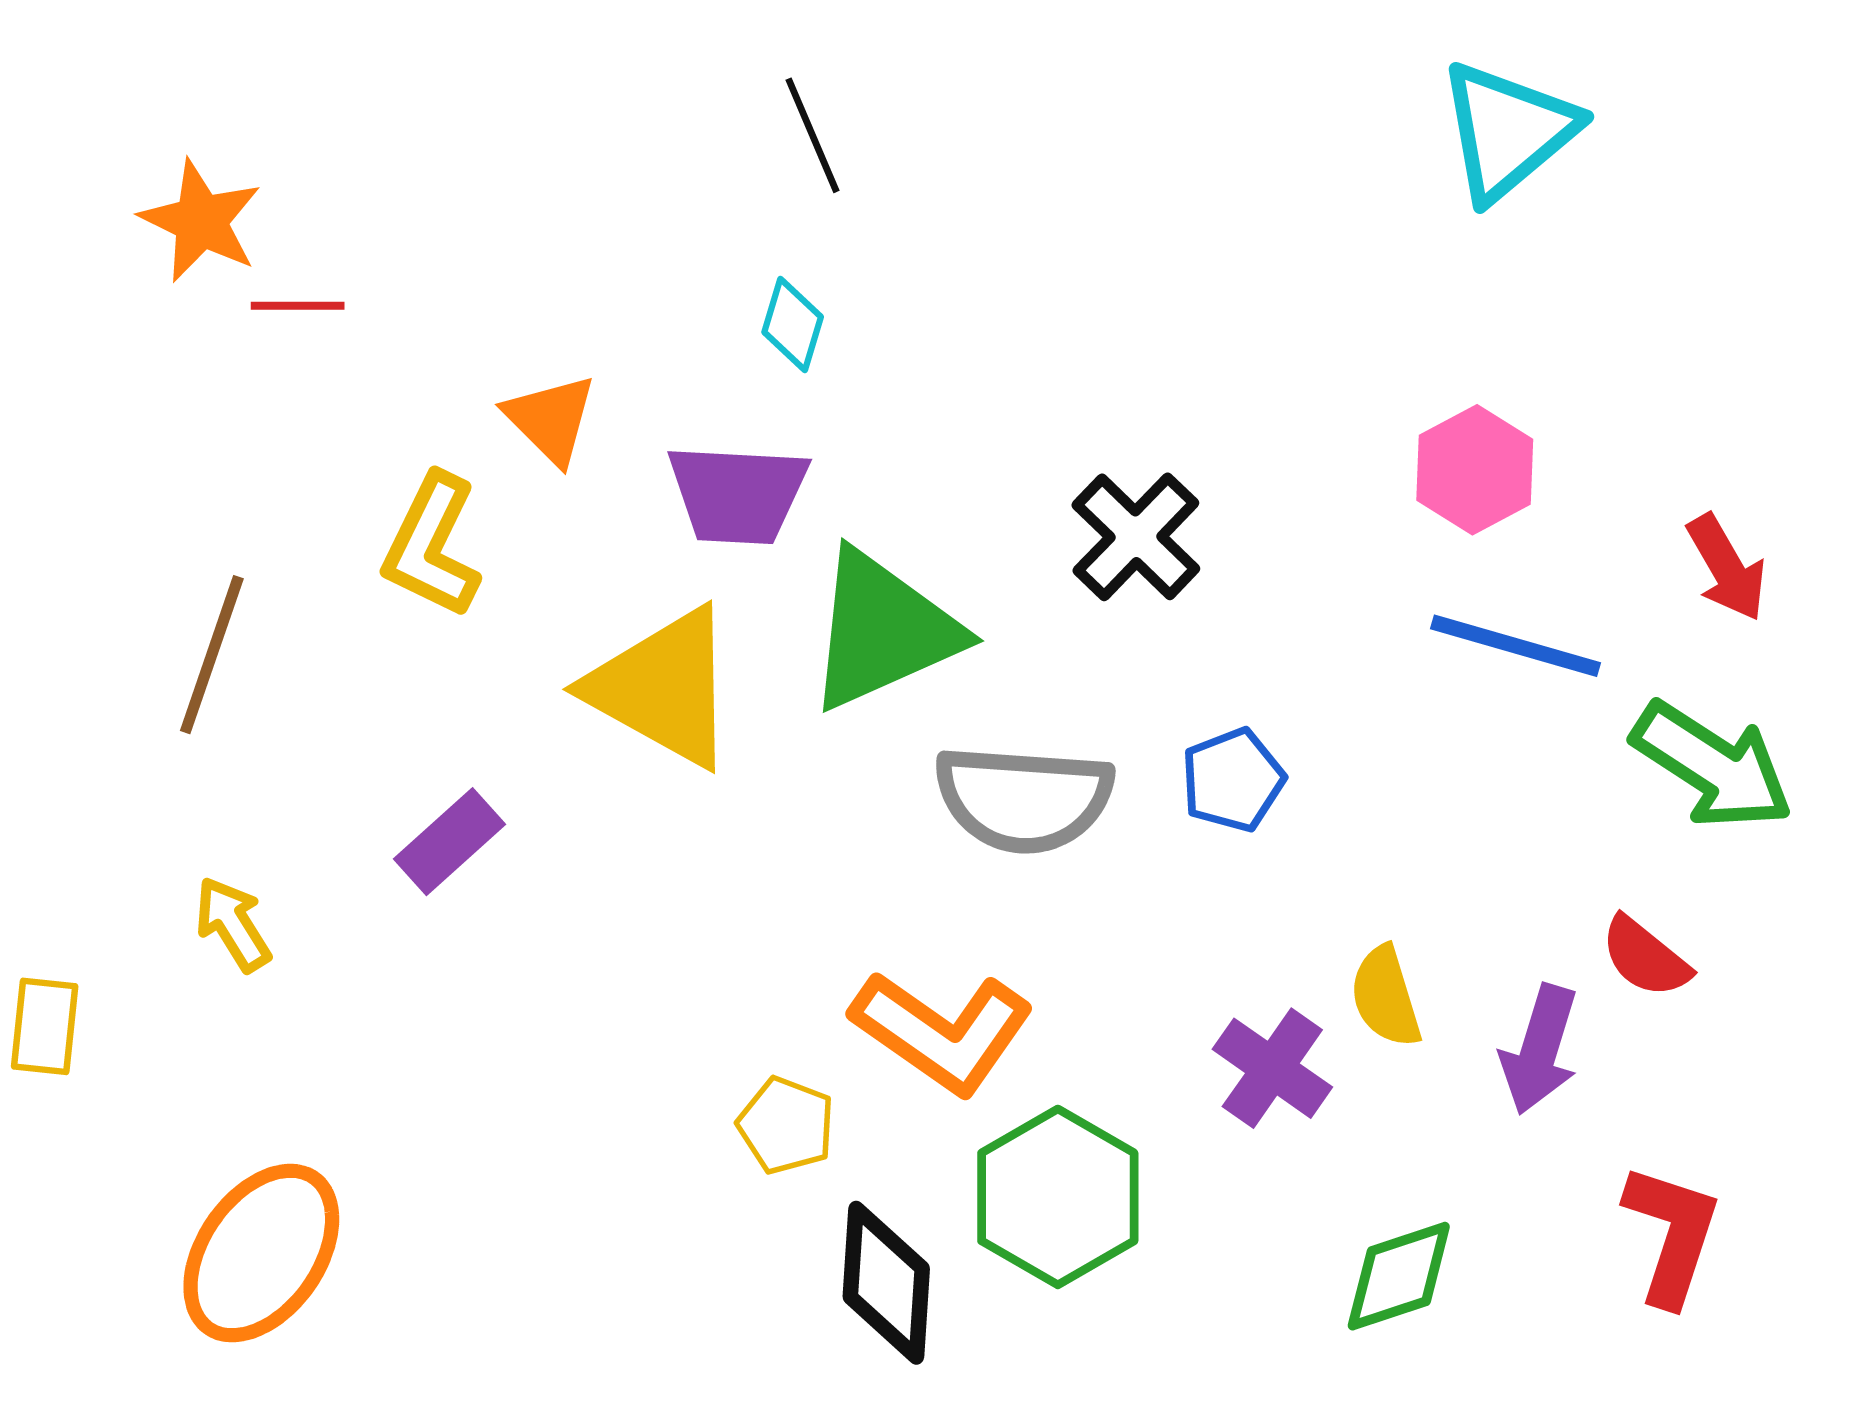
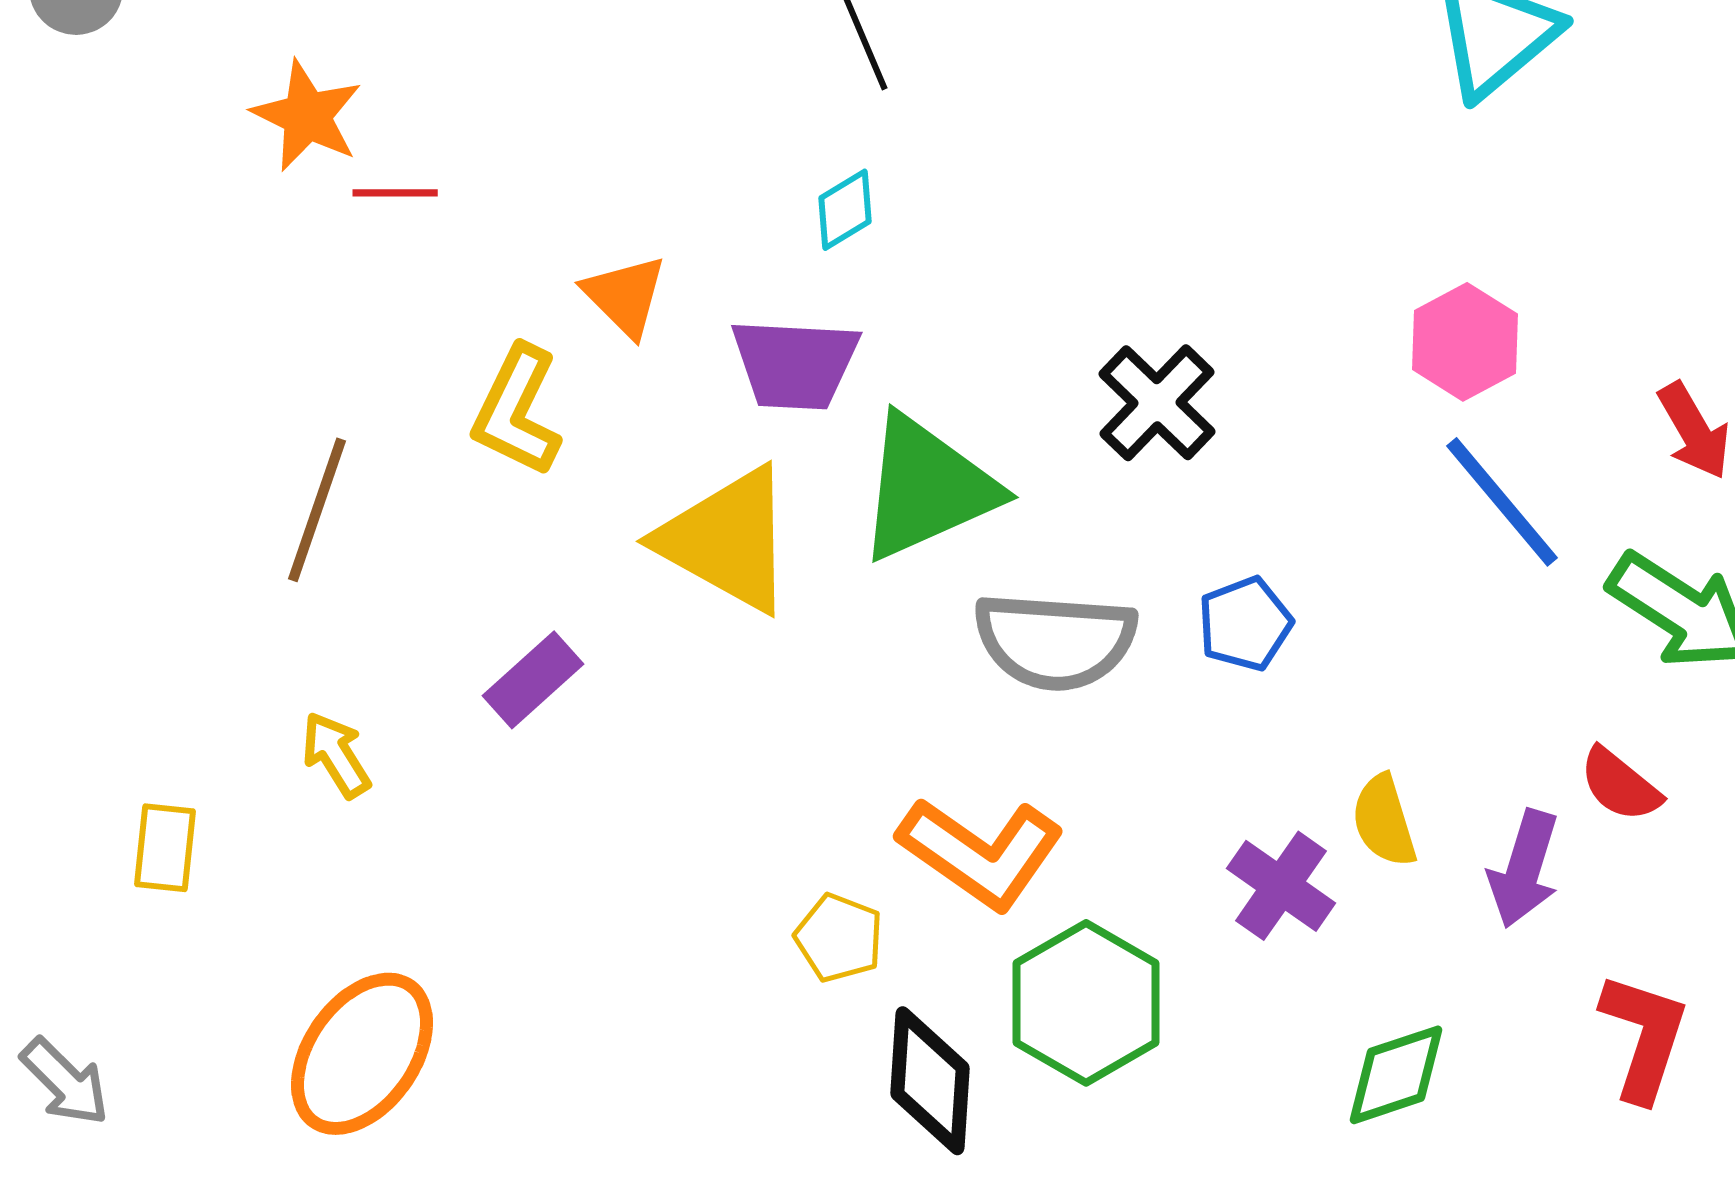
cyan diamond: (793, 325) -> (845, 210), turned 42
blue line: (1515, 646) -> (1502, 502), turned 34

